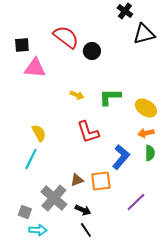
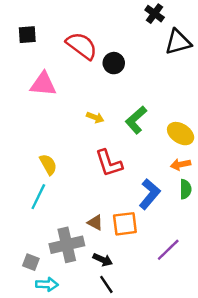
black square: (22, 45) -> (27, 35), moved
green L-shape: (110, 97) -> (136, 120), turned -40
brown triangle: (77, 180) -> (95, 223), turned 48
gray cross: (54, 198) -> (67, 245), turned 36

